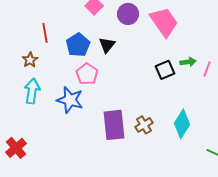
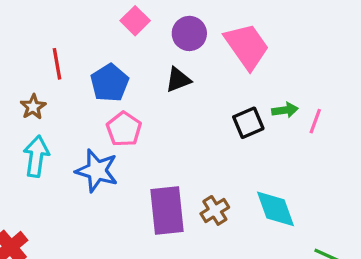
black triangle: (107, 45) -> (178, 80), moved, turned 30
cyan diamond: (182, 124) -> (275, 209), turned -52

